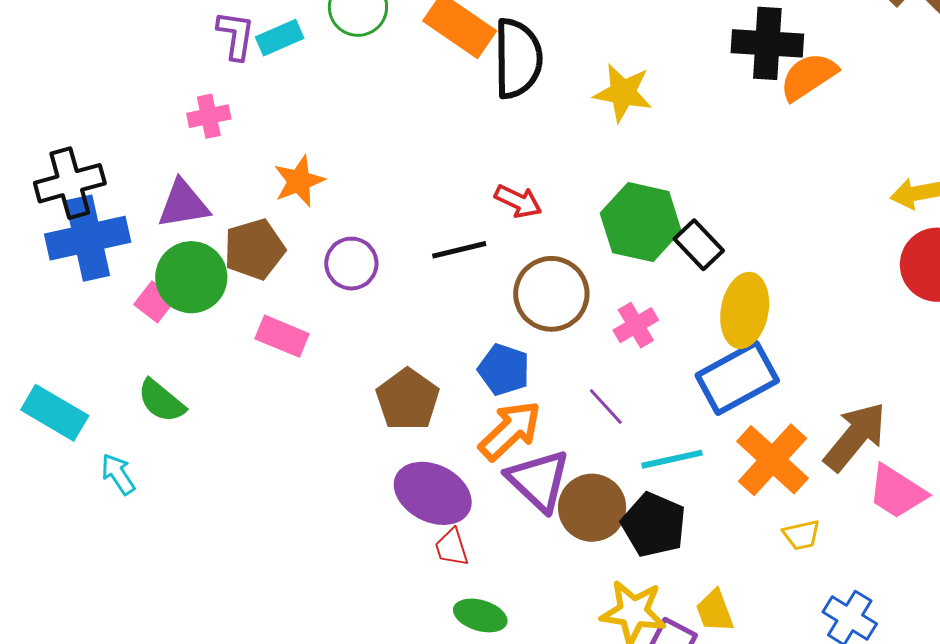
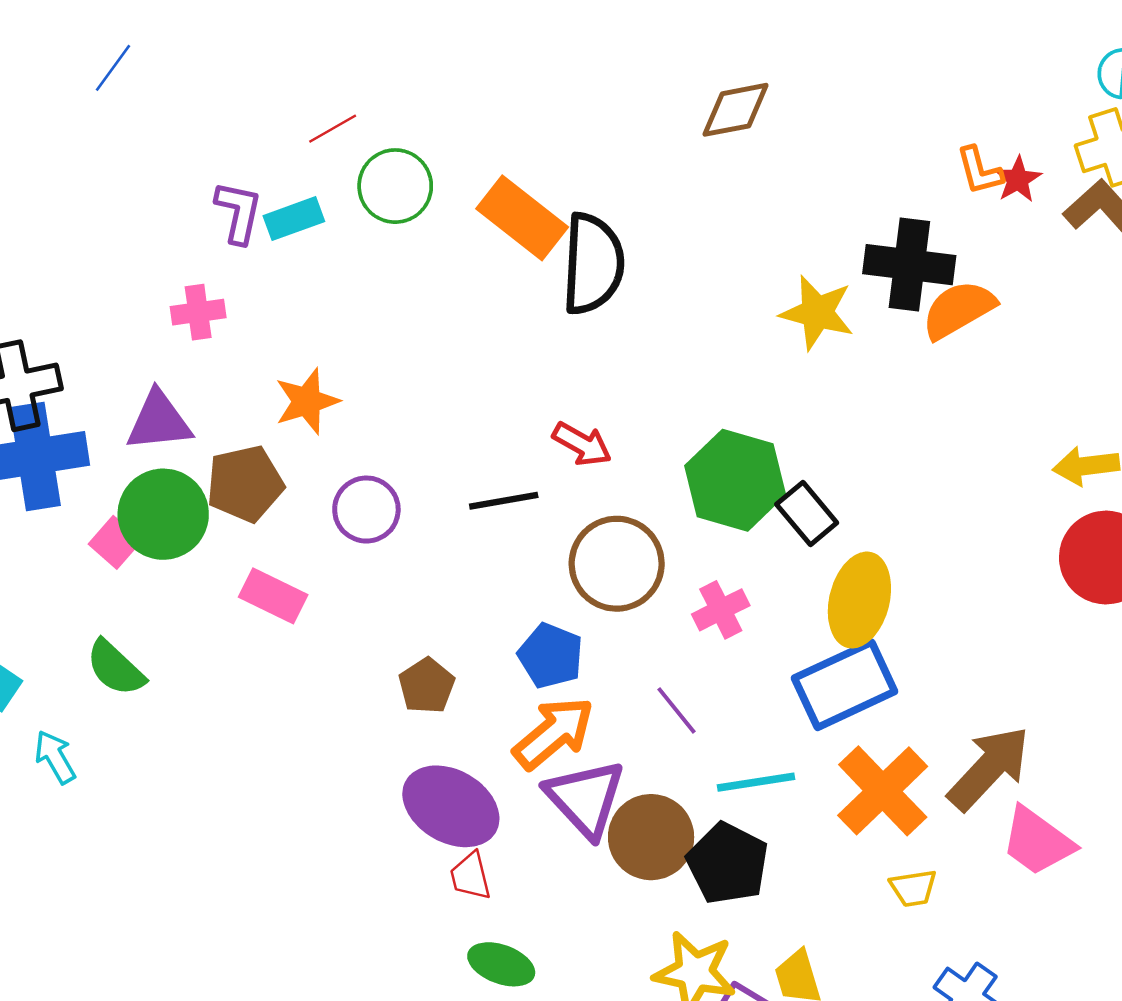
yellow star: (623, 93) -> (817, 313), moved
brown pentagon: (408, 400) -> (427, 686), size x0.7

